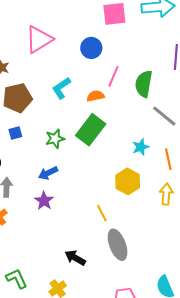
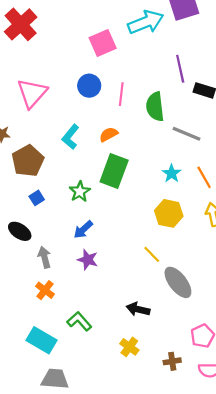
pink line: (113, 76) -> (121, 94), moved
green L-shape: (17, 279) -> (79, 321), moved

